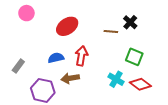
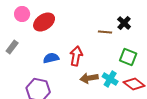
red ellipse: (67, 26) -> (44, 22), moved
gray rectangle: (18, 66) -> (12, 47), moved
brown arrow: (70, 78) -> (89, 78), moved

